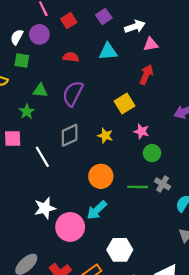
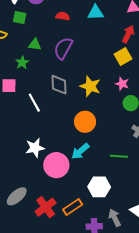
yellow square: (124, 104) -> (123, 57), moved
gray diamond: (70, 135) -> (59, 85), turned -70
yellow star: (105, 136) -> (90, 86), size x1.5
green line: (138, 187) -> (119, 156), moved

